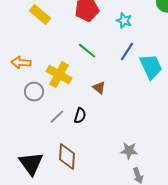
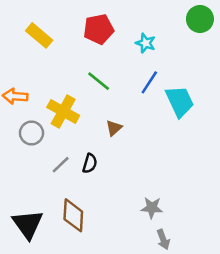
brown triangle: (99, 88) -> (114, 128), turned 40

